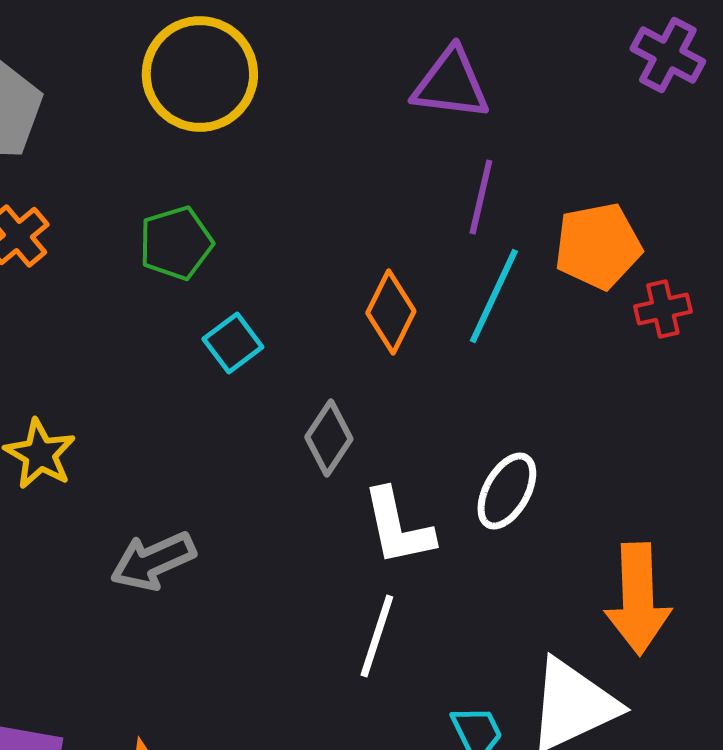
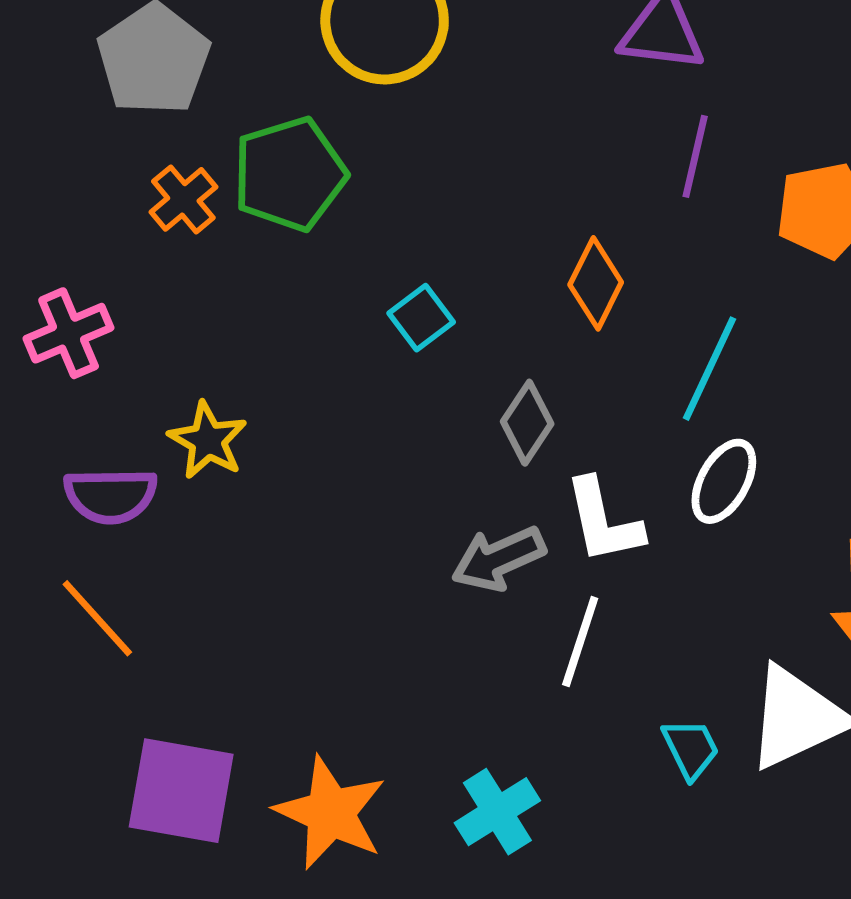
green pentagon: (176, 243) -> (290, 174), moved, size x1.4
cyan line: (494, 296) -> (709, 369), moved
gray arrow: (153, 561) -> (498, 559), moved

